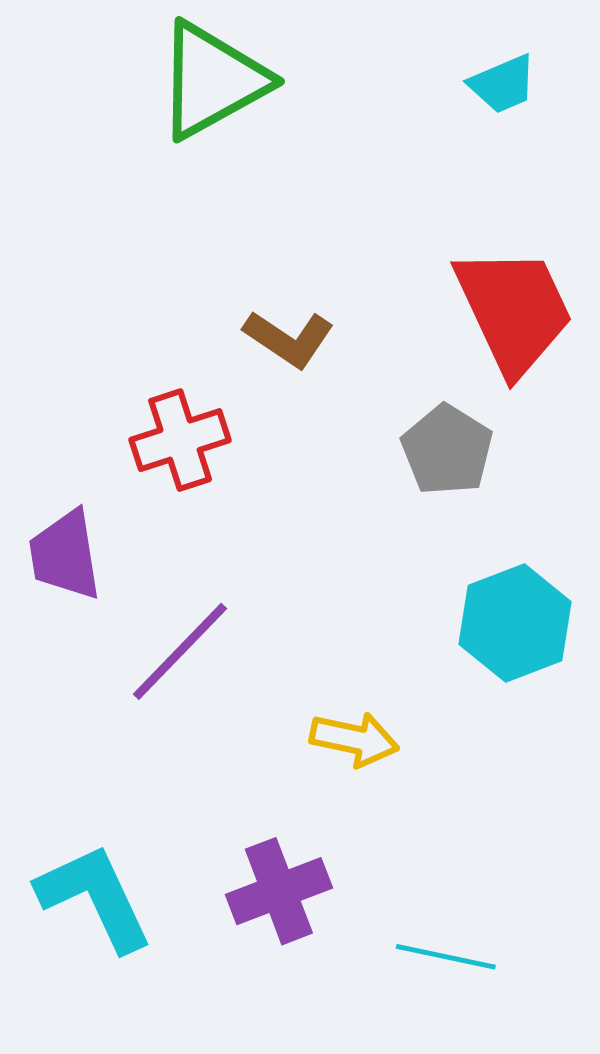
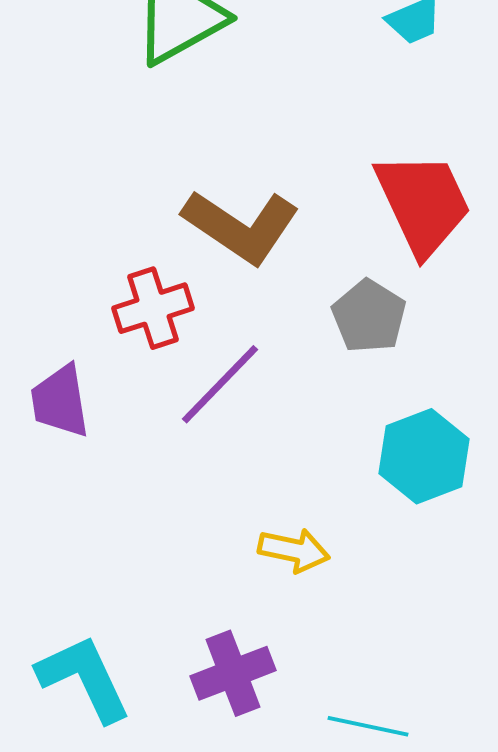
brown L-shape: (289, 339) -> (241, 226), size x1.6
purple line: (180, 651) -> (220, 384), moved

